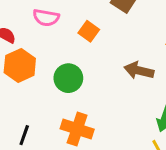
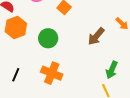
brown arrow: (139, 71) -> (96, 36), turned -66

